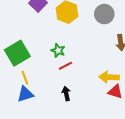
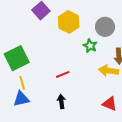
green star: (58, 50) -> (90, 46), moved
yellow arrow: (109, 77) -> (109, 71), moved

